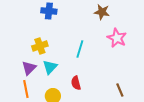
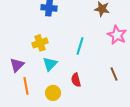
purple triangle: (29, 68) -> (17, 65), moved
brown line: (120, 90) -> (114, 74), moved

